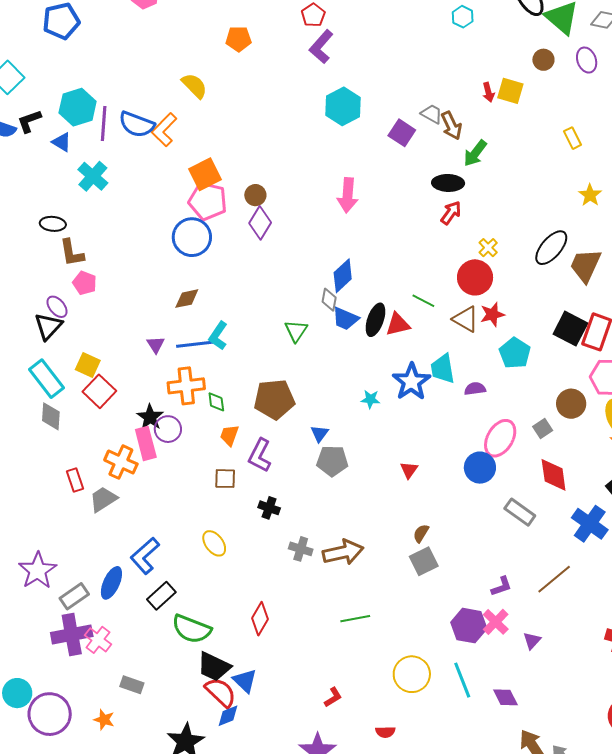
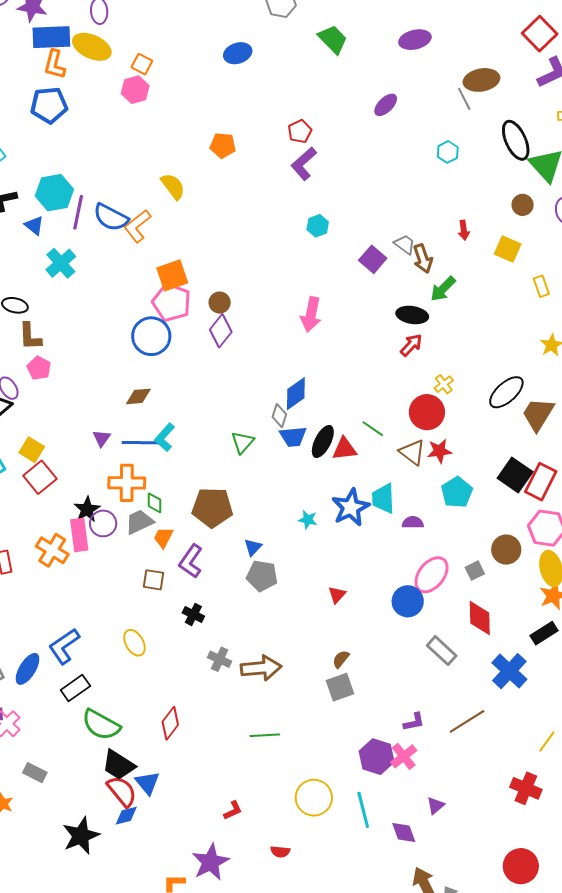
yellow square: (510, 91) -> (508, 249), moved
cyan hexagon: (343, 106) -> (318, 226), size x0.6
blue trapezoid: (345, 319) -> (293, 437), turned -36
gray trapezoid: (103, 499) -> (139, 522), moved
purple triangle: (532, 641) -> (436, 806), moved

